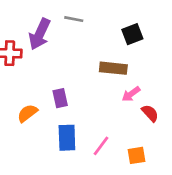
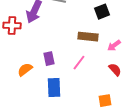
pink arrow: (131, 94) -> (114, 46), moved
pink line: (101, 146) -> (79, 63), moved

